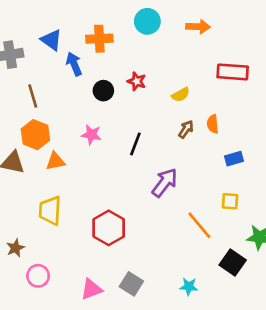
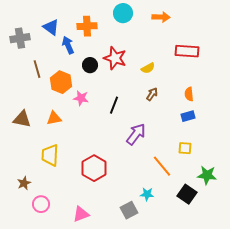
red star: (137, 81) -> (115, 58), size x1.6
orange semicircle: (213, 124) -> (189, 94), moved
orange hexagon: (35, 135) -> (61, 82), moved
gray square: (131, 284) -> (129, 210), moved, turned 30
cyan star: (189, 287) -> (147, 194), moved

